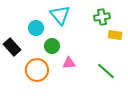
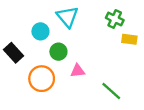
green cross: (102, 17) -> (115, 19), turned 35
green line: (106, 71) -> (111, 91), moved

